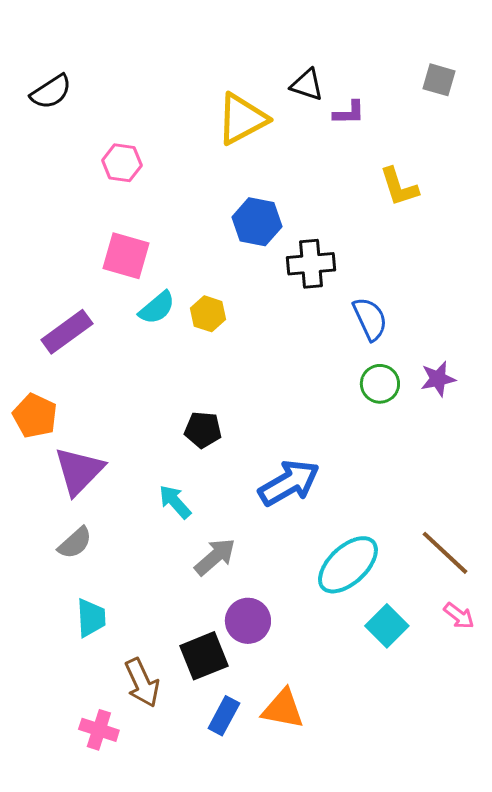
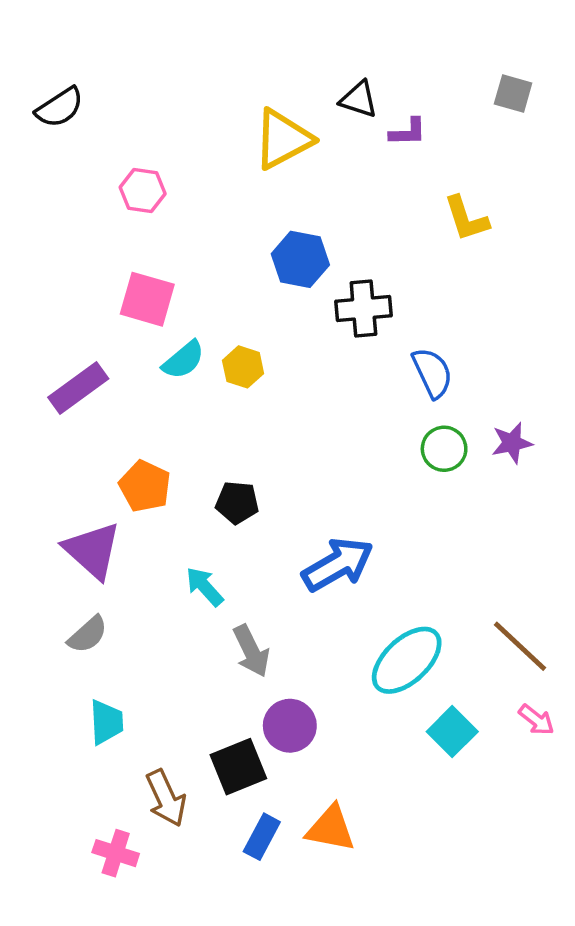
orange pentagon: (35, 416) -> (145, 486), moved
purple triangle: (79, 471) -> (92, 550), turned -32
gray arrow: (215, 557) -> (251, 651), turned 105

